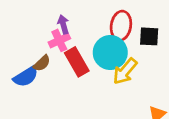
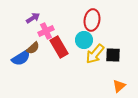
purple arrow: (63, 24) -> (33, 18), moved, turned 72
black square: (149, 36) -> (113, 55), moved
cyan circle: (110, 53) -> (84, 40), size x0.7

